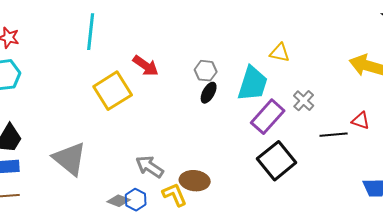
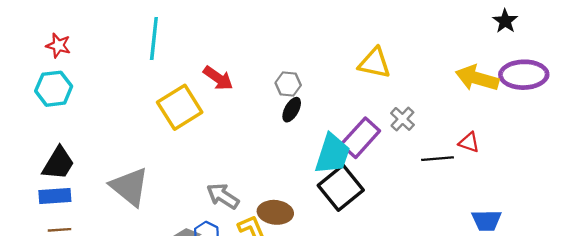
yellow triangle: (280, 53) -> (374, 63), size x1.4
cyan trapezoid: (253, 84) -> (332, 154), moved
black square: (277, 161) -> (341, 188), moved

